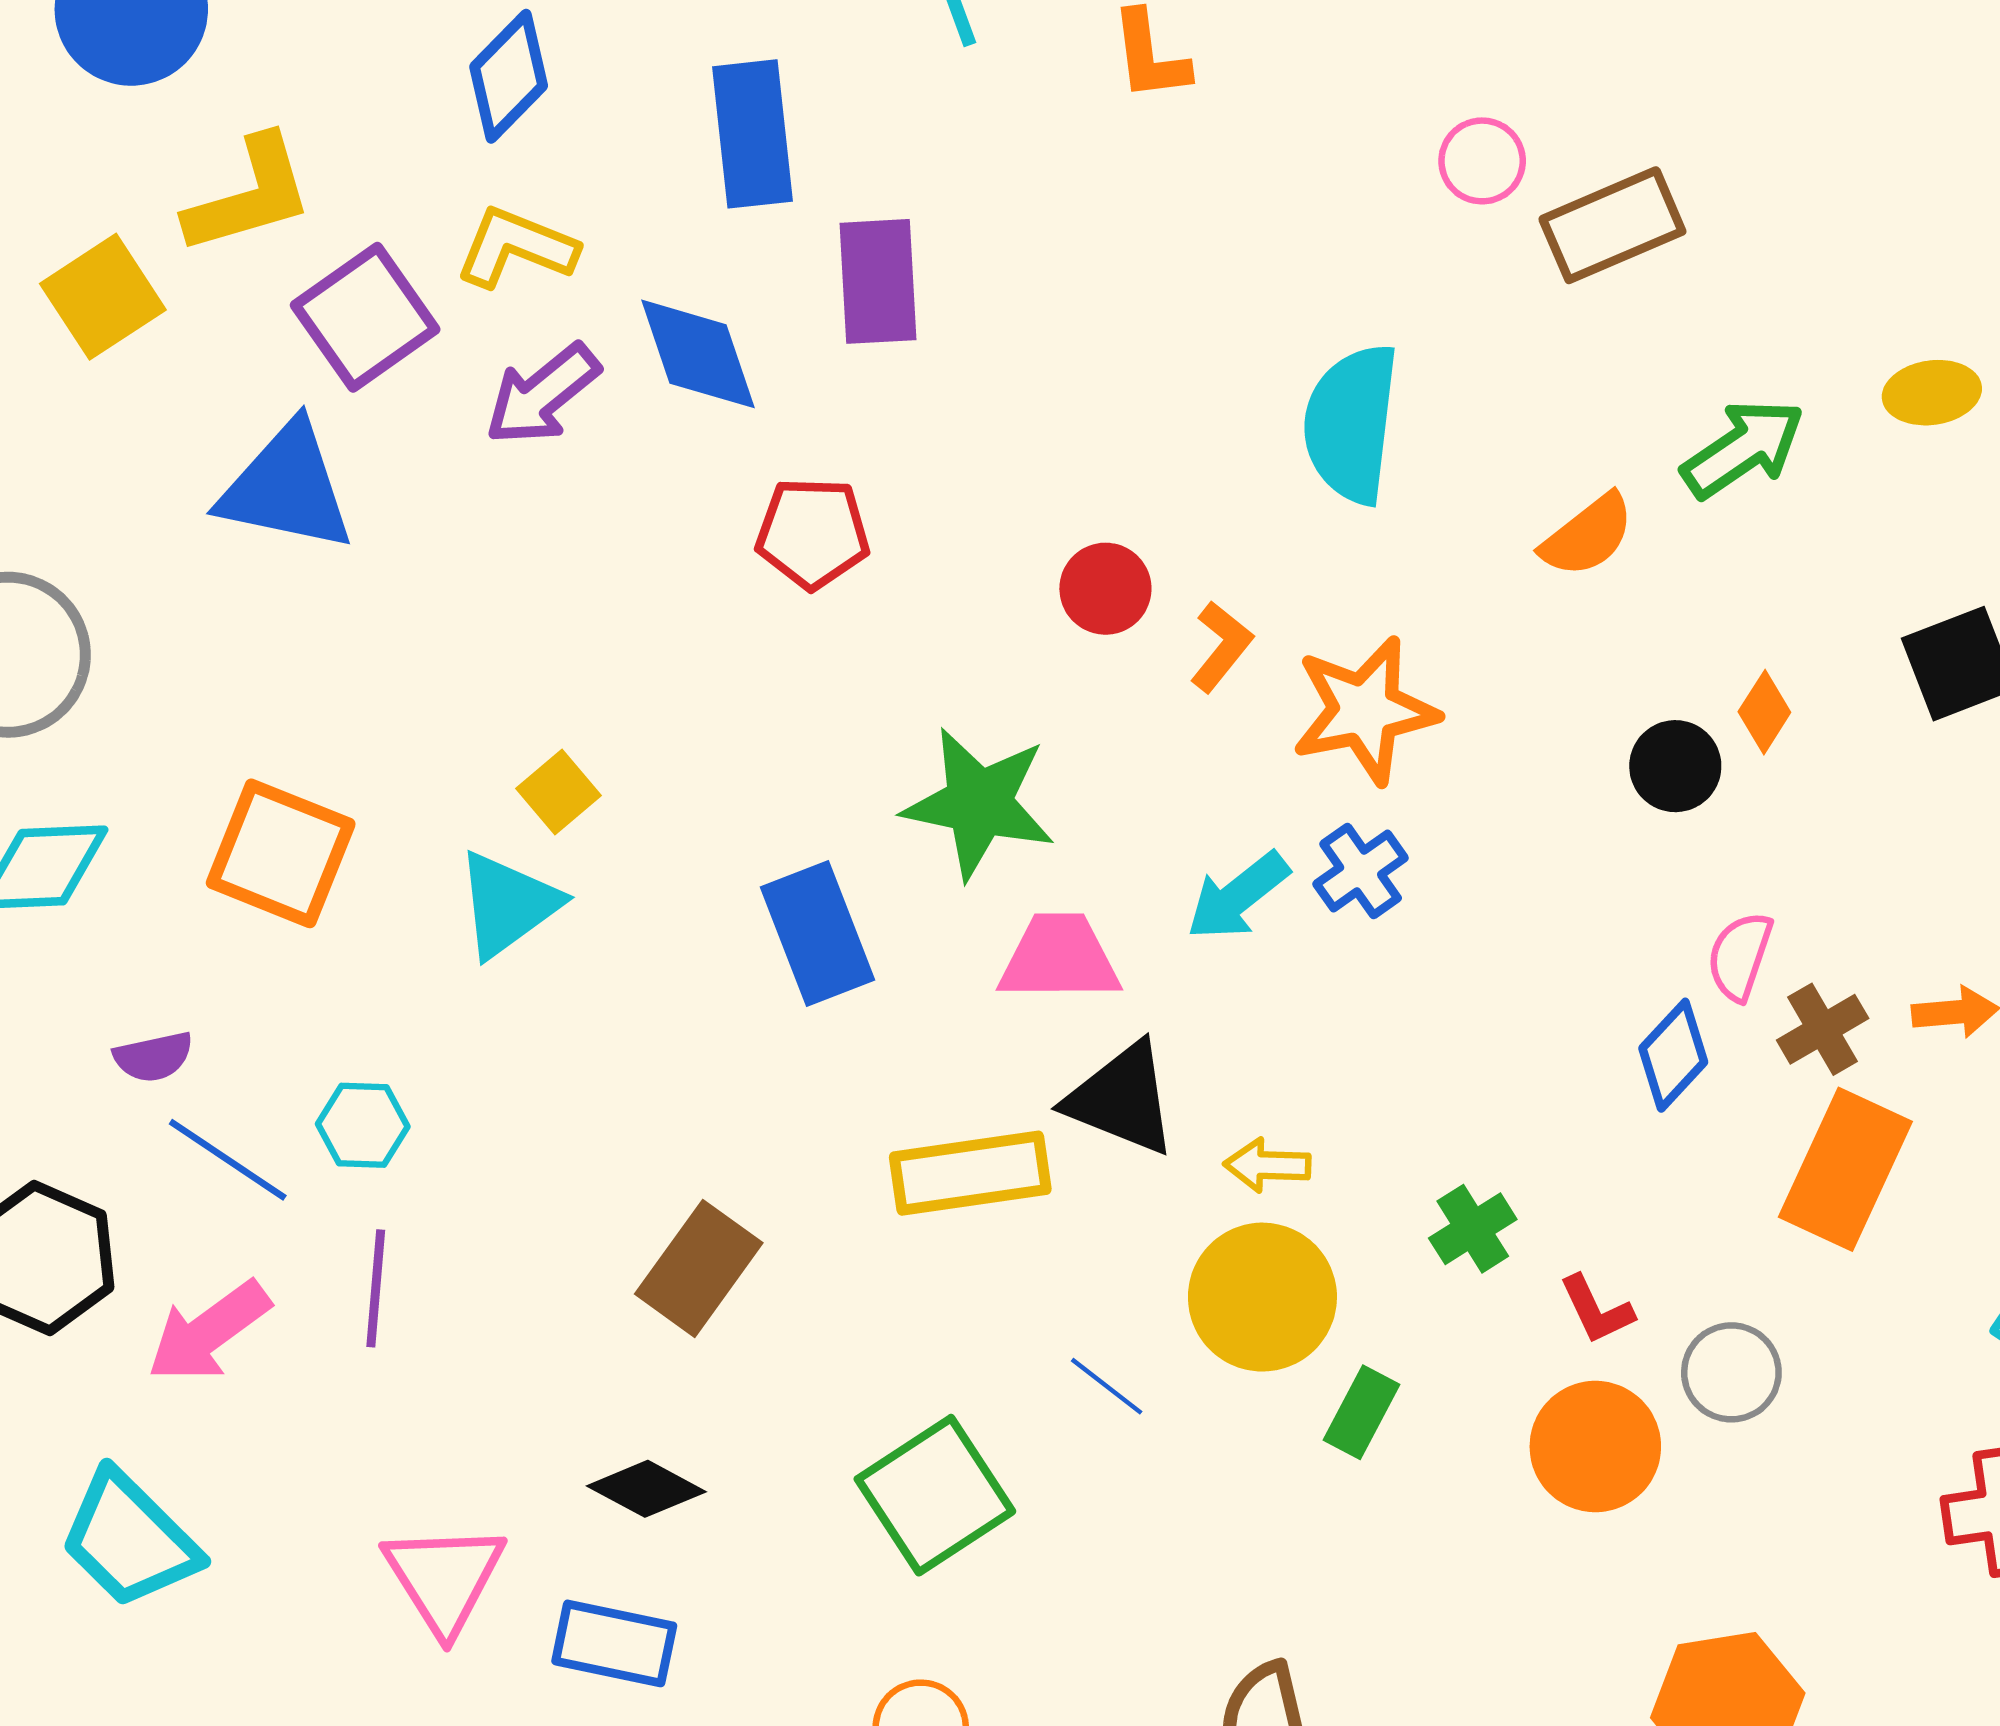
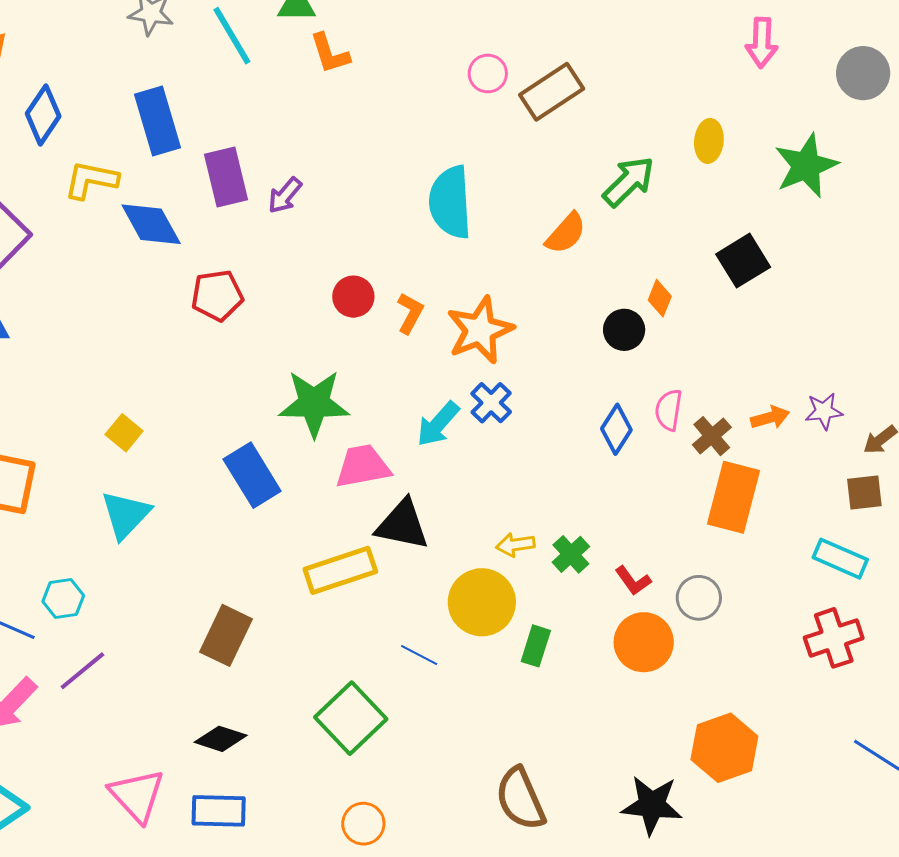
yellow L-shape: (516, 247) -> (91, 180), moved
yellow ellipse: (1932, 393) -> (709, 141), turned -66
purple arrow: (542, 394) -> (285, 195), moved, size x0.7
cyan triangle: (508, 904) -> (126, 515), moved
blue diamond: (1673, 1055) -> (616, 429), moved
yellow arrow: (1267, 1165) -> (515, 545), moved
purple line: (376, 1288) -> (82, 671), turned 56

